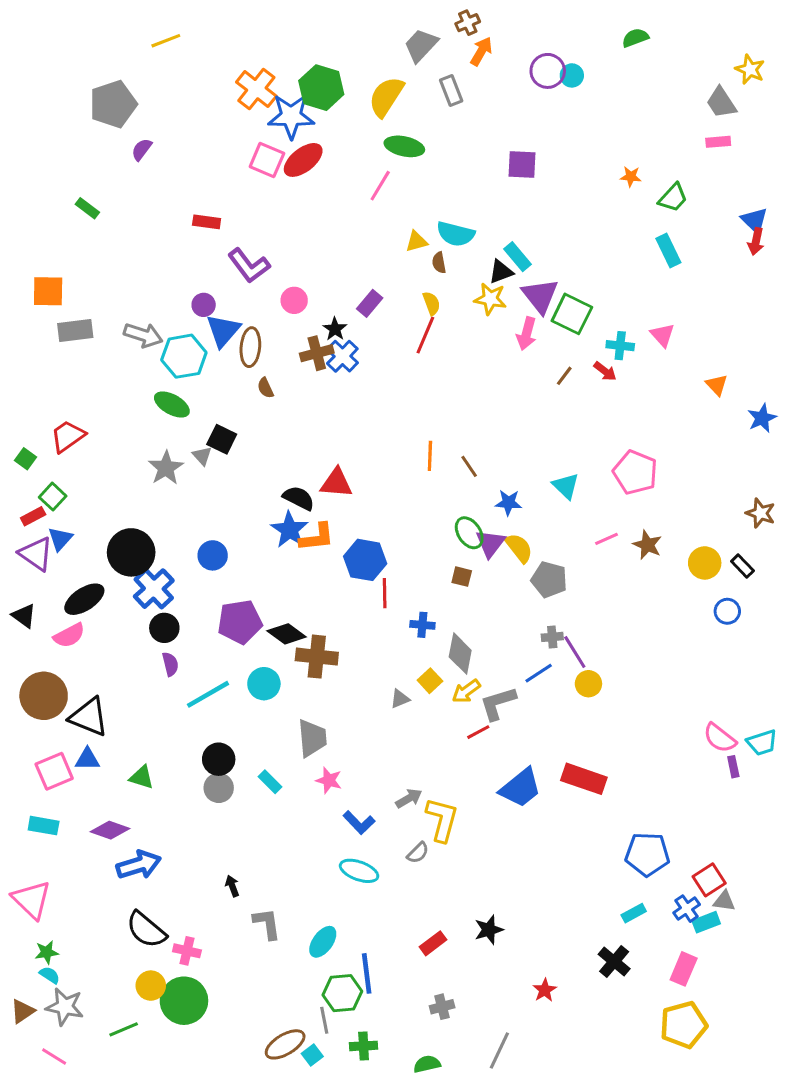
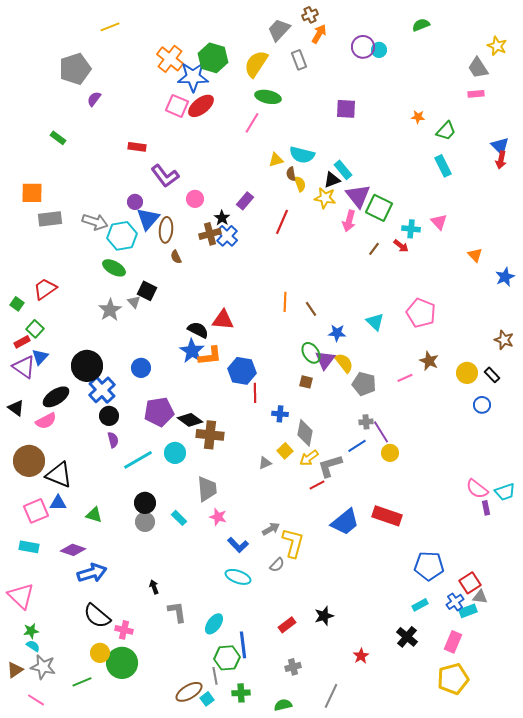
yellow semicircle: (431, 303) -> (300, 184), moved
pink line: (607, 539) -> (405, 378), moved

